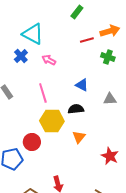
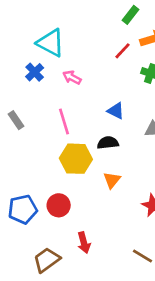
green rectangle: (77, 12) -> (131, 15), moved
red line: (87, 40) -> (123, 51), turned -32
red circle: (32, 142) -> (59, 205), moved

